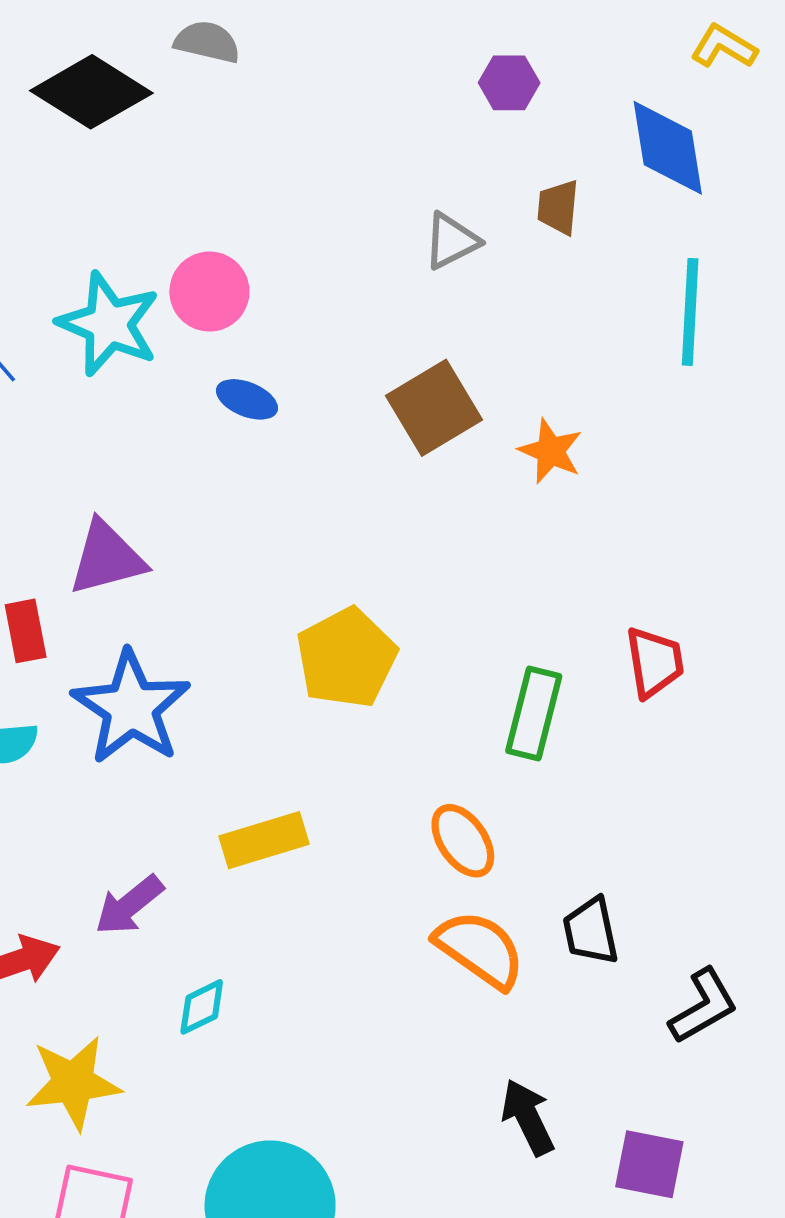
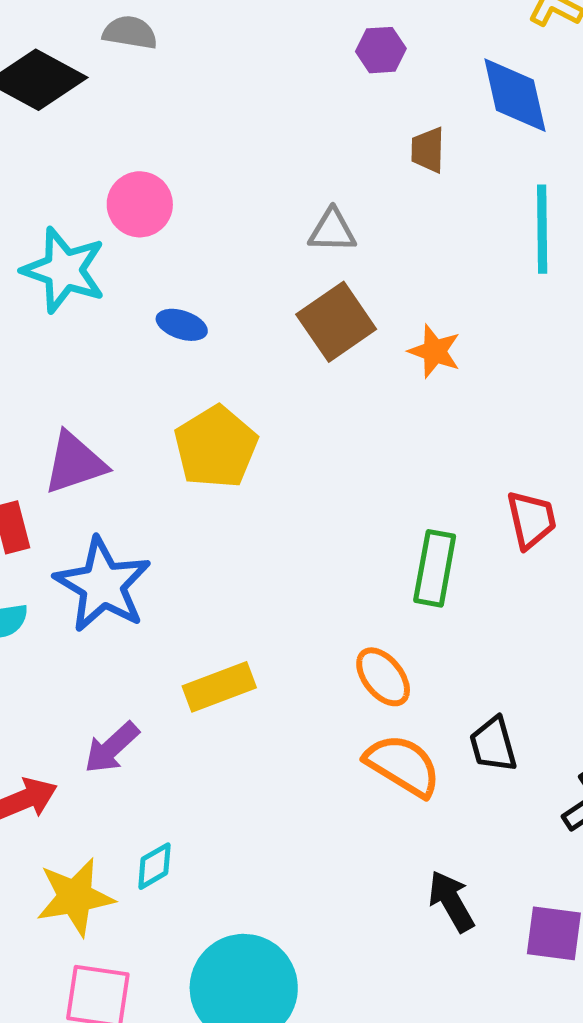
gray triangle: (451, 241) -> (332, 231), moved, turned 32
pink circle: (209, 292) -> (140, 204), moved
yellow pentagon: (346, 658) -> (216, 447), moved
cyan diamond: (202, 1007) -> (154, 866), moved

